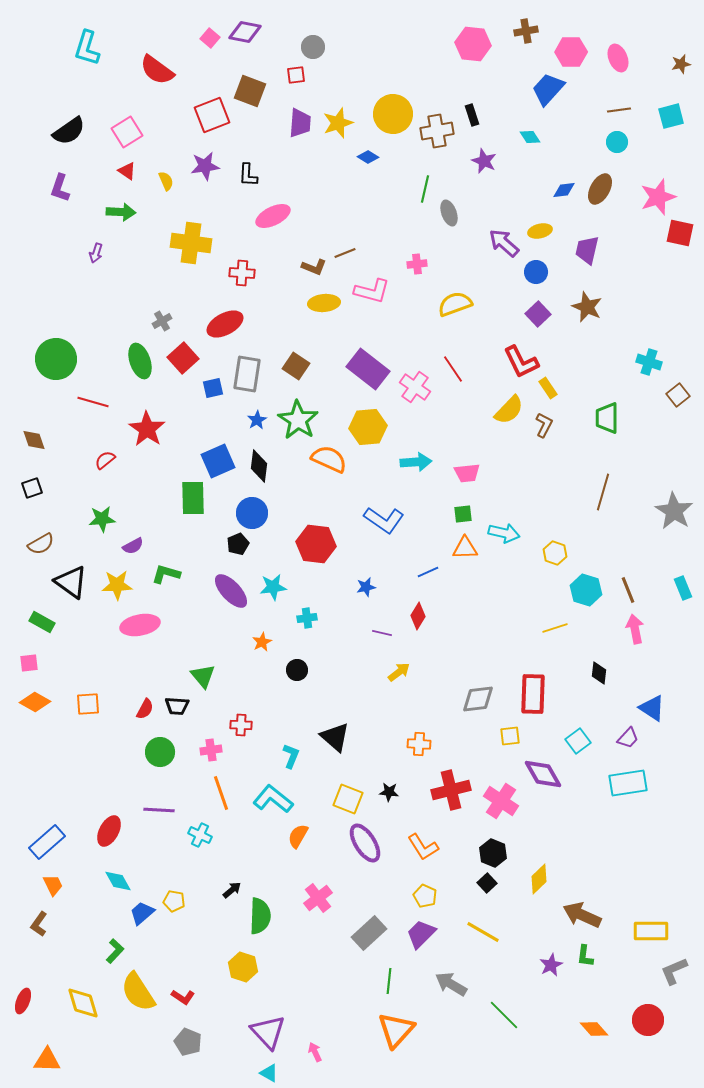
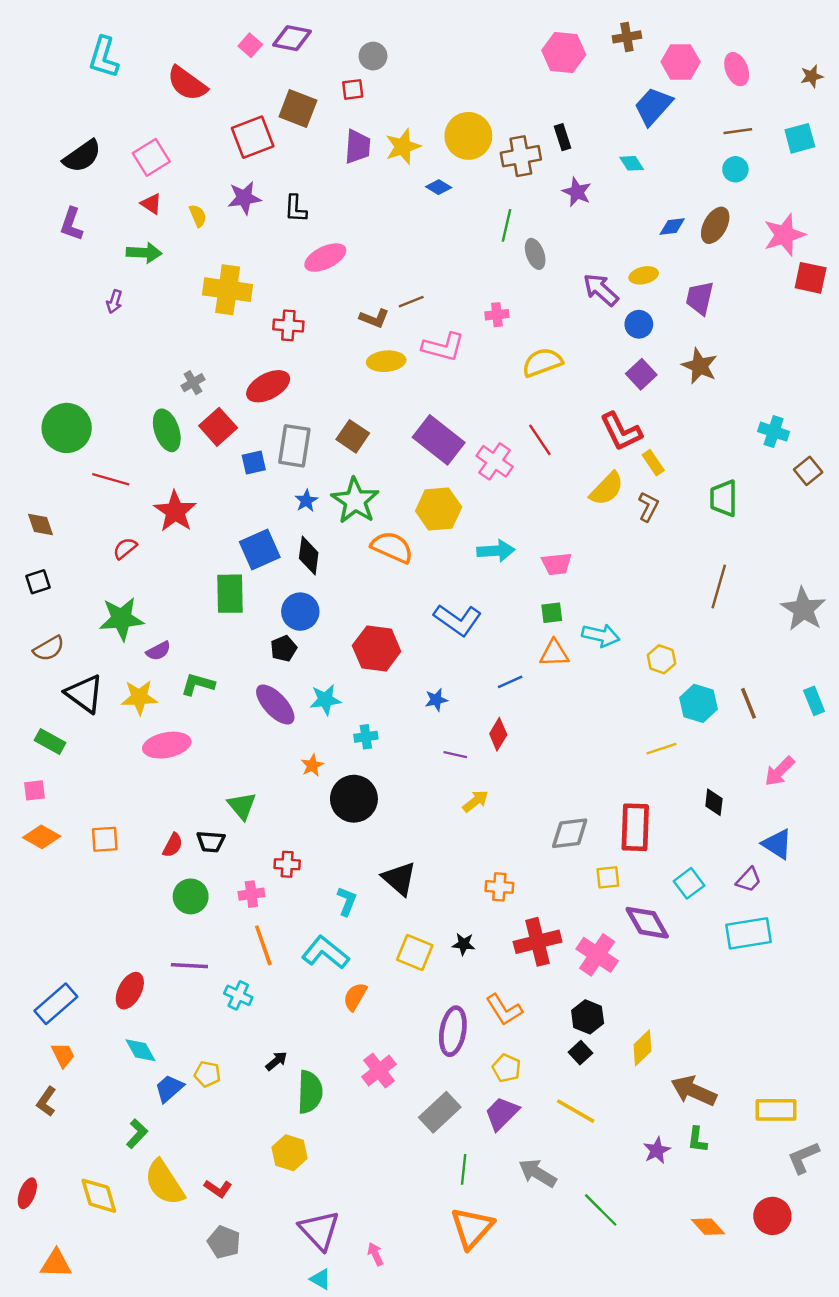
green star: (102, 519) -> (121, 619), size x1.4
pink arrow: (635, 629) -> (780, 771), moved, turned -124
black circle: (297, 670) -> (354, 799), size x1.8
purple ellipse: (365, 843) -> (453, 1031), moved, turned 42

